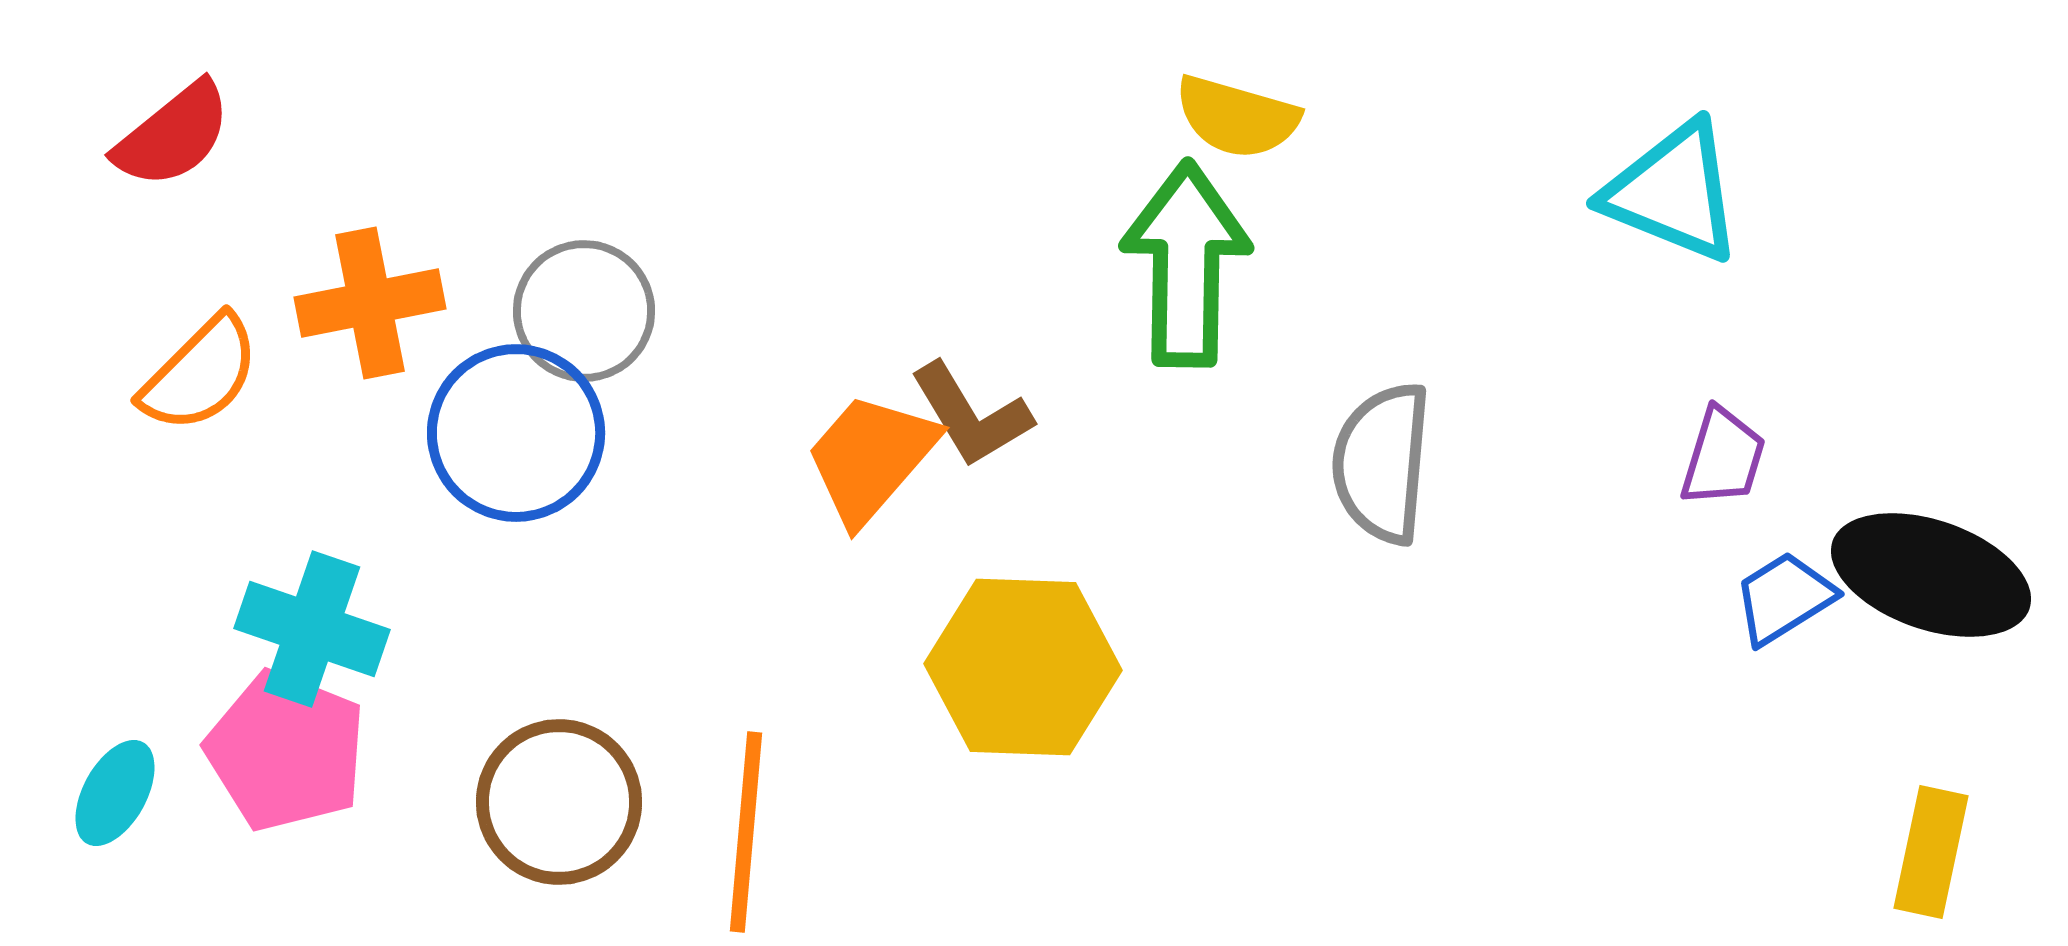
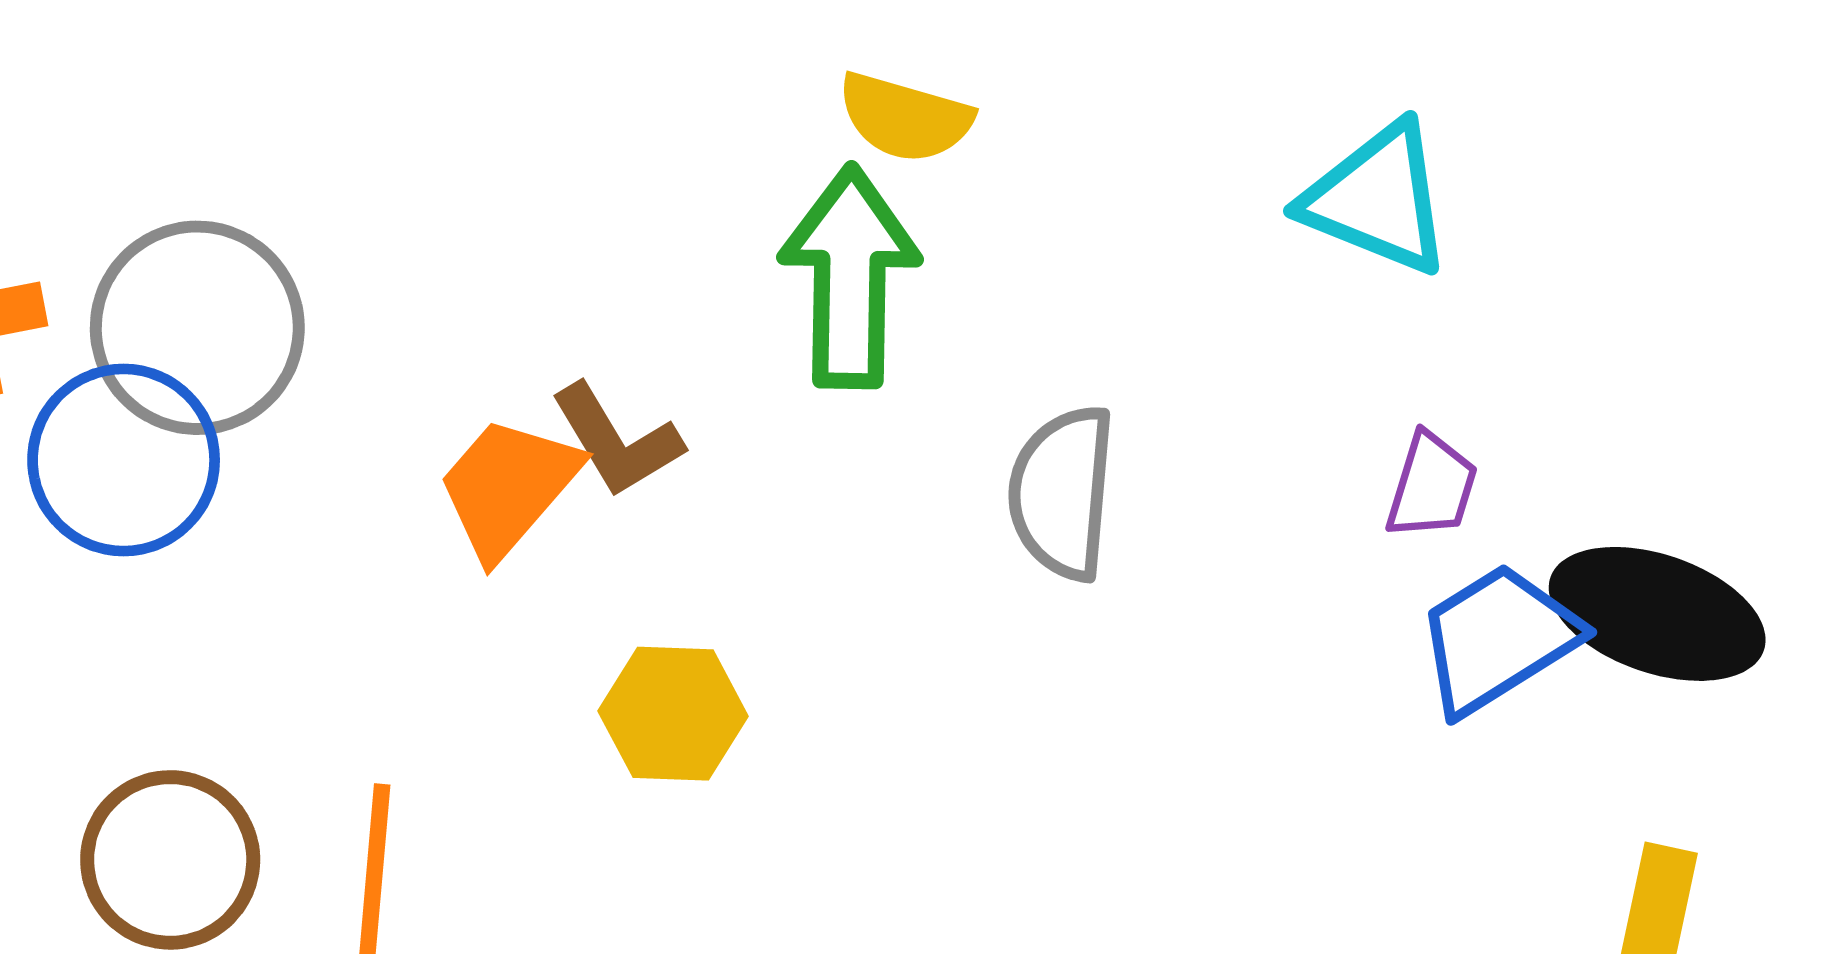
gray circle: (584, 311) -> (197, 328), size x1.4
blue trapezoid: (1784, 598) -> (1498, 639), size x1.5
yellow hexagon: (1023, 667) -> (673, 714), size x0.7

